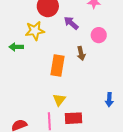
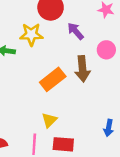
brown arrow: (81, 53) -> (82, 69), size x1.5
orange rectangle: (58, 66) -> (53, 79), turned 35

